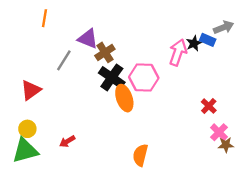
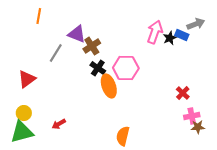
pink arrow: (178, 52) -> (155, 32), moved
black cross: (112, 78) -> (98, 68), size x0.7
pink cross: (219, 132) -> (192, 116), turned 35

